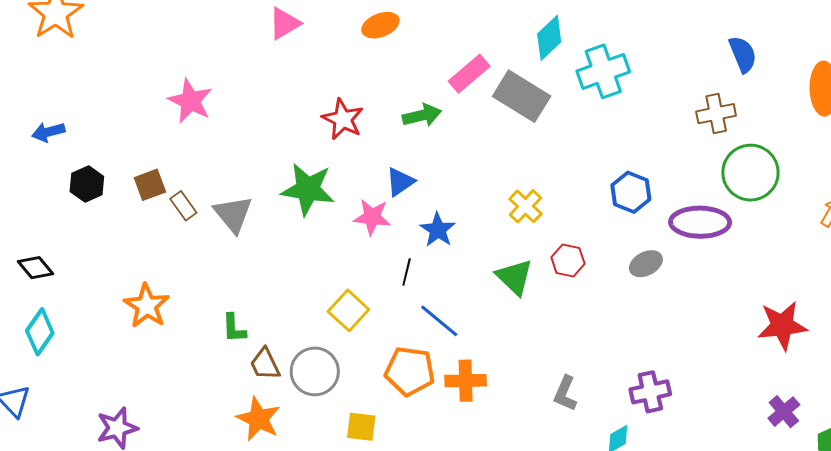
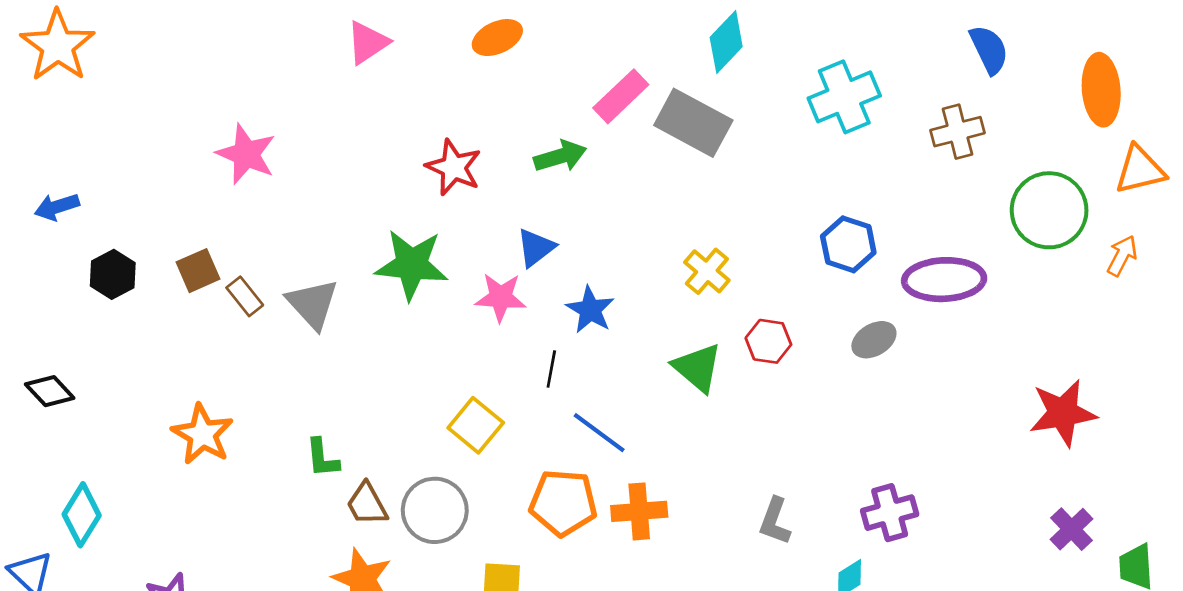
cyan cross: (603, 71) -> (844, 97), moved
green circle: (750, 173) -> (1049, 210), moved
cyan diamond: (40, 332) -> (82, 515), moved

